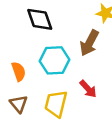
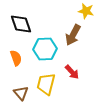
black diamond: (40, 19) -> (21, 24), moved
brown triangle: (19, 104) -> (21, 93), moved

